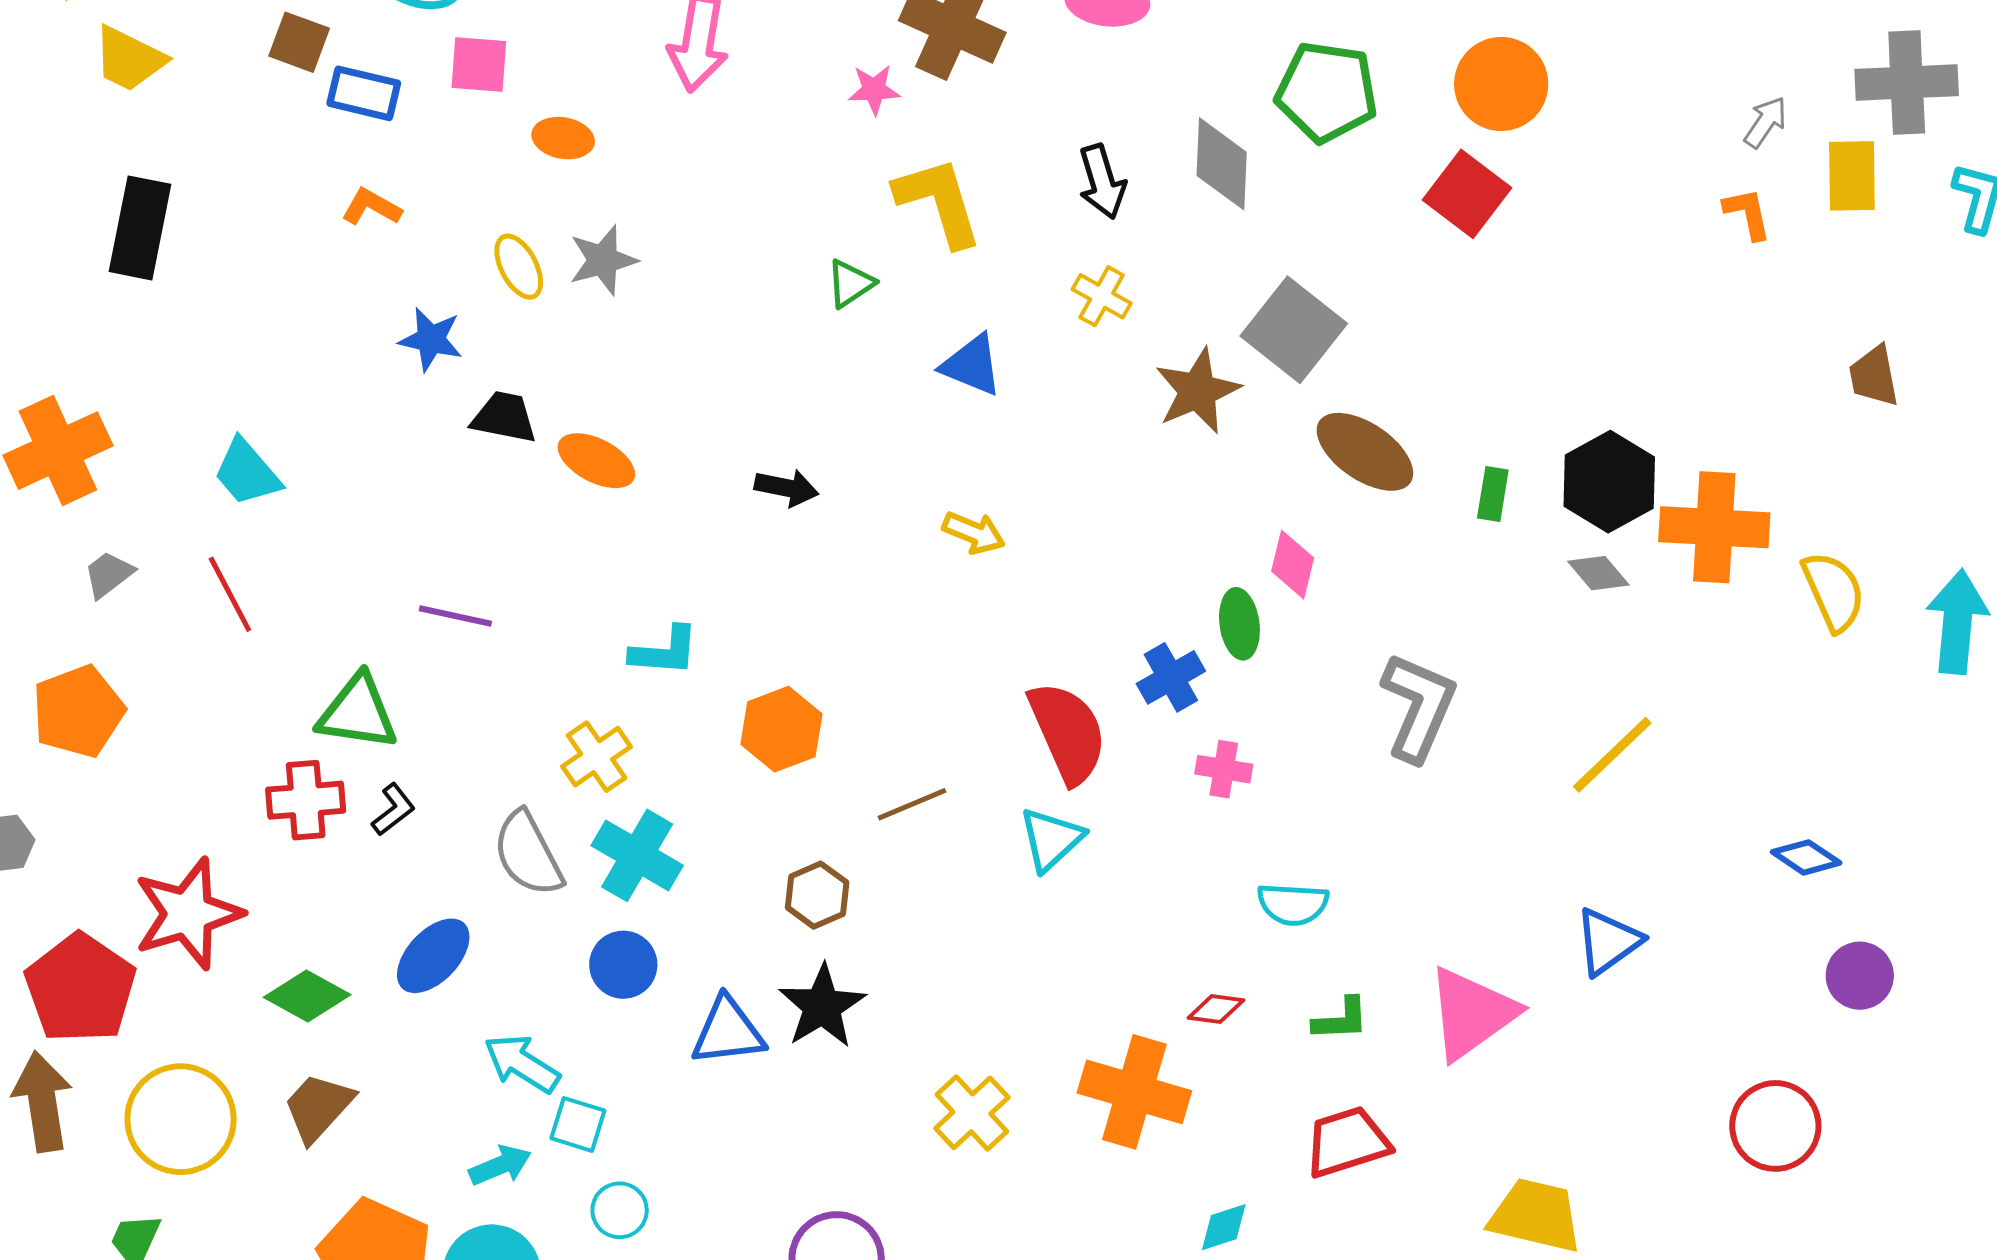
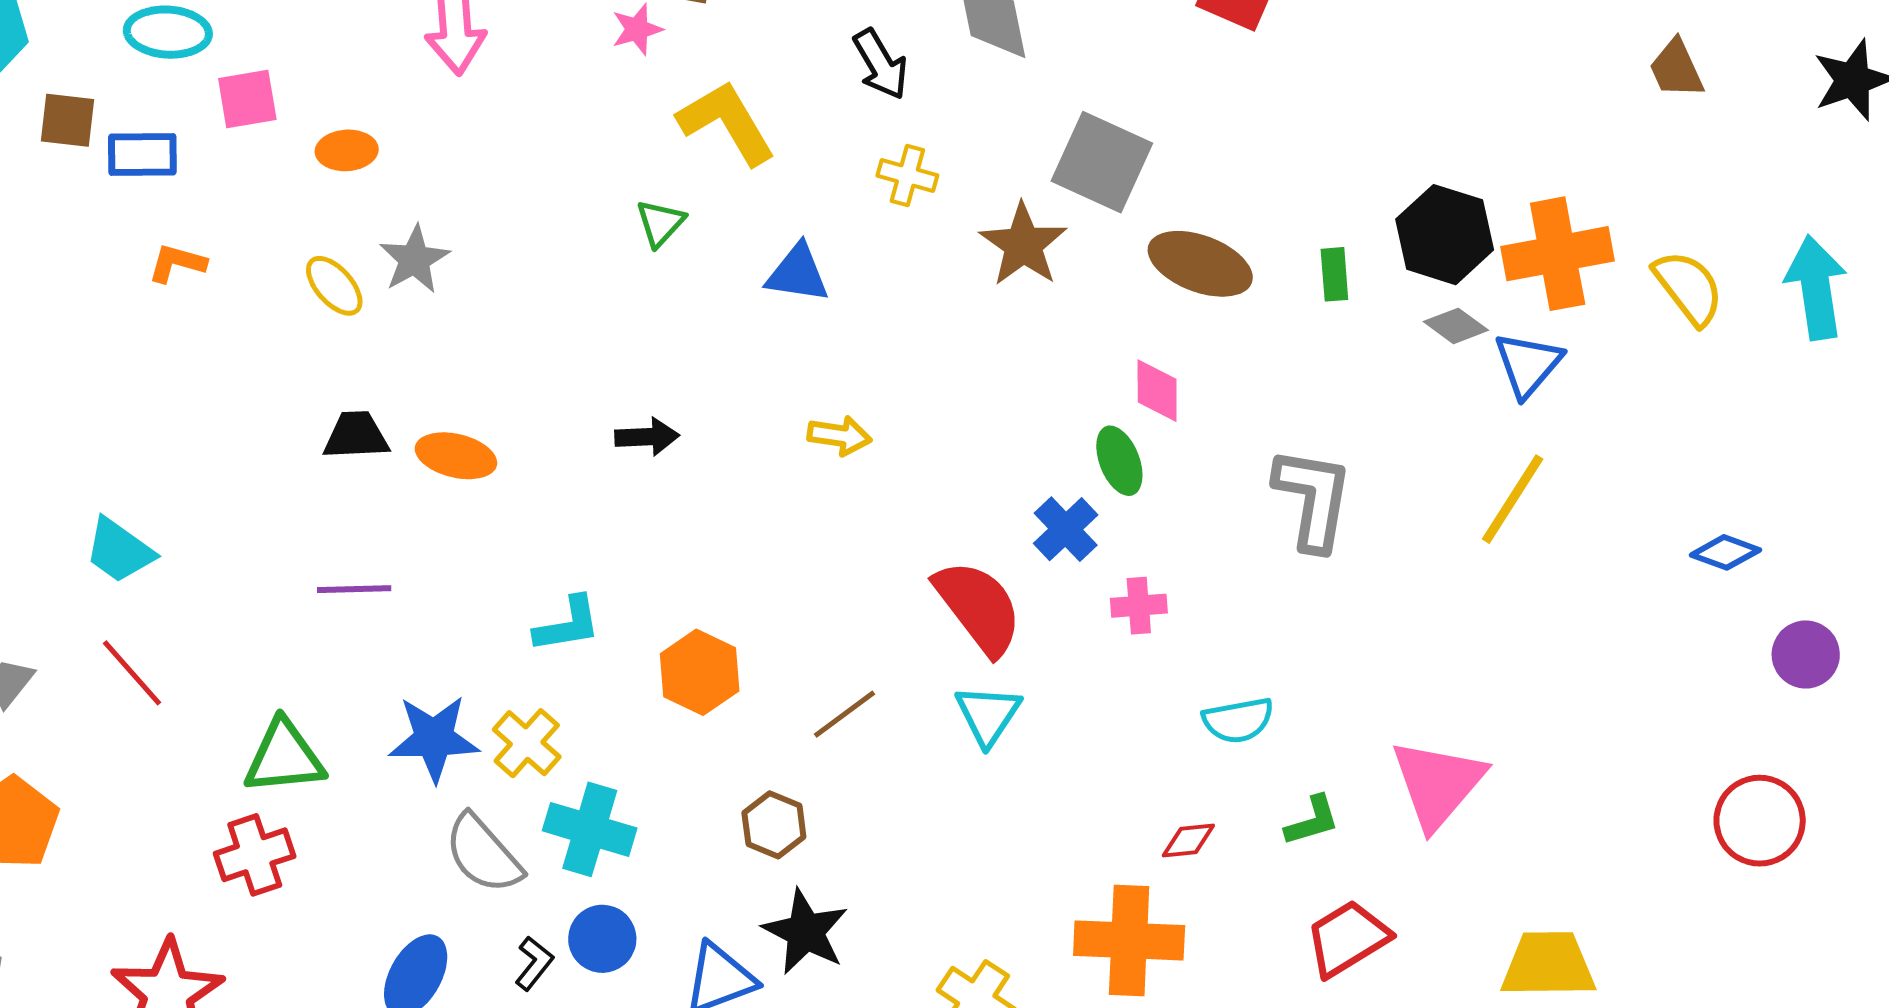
blue star: (431, 339) -> (434, 738), moved, size x1.4
purple line: (455, 616) -> (354, 589), moved
black L-shape: (393, 809) -> (534, 963), moved
blue triangle: (1608, 942) -> (1528, 364), moved

